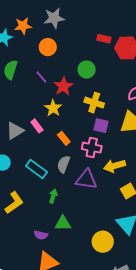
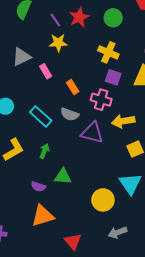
green circle: (87, 69) -> (113, 18), moved
red star: (63, 86) -> (79, 17), moved
yellow star: (53, 108) -> (58, 43), moved, turned 30
gray triangle: (15, 131) -> (22, 57), moved
gray semicircle: (64, 164) -> (70, 114), turned -96
green arrow: (53, 196) -> (44, 151), moved

